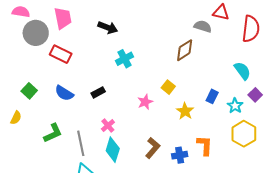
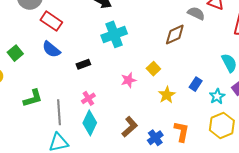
cyan cross: (124, 59) -> (114, 34), size x1.4
blue semicircle: (64, 93) -> (51, 49), moved
blue cross: (180, 155) -> (155, 138), turned -35

